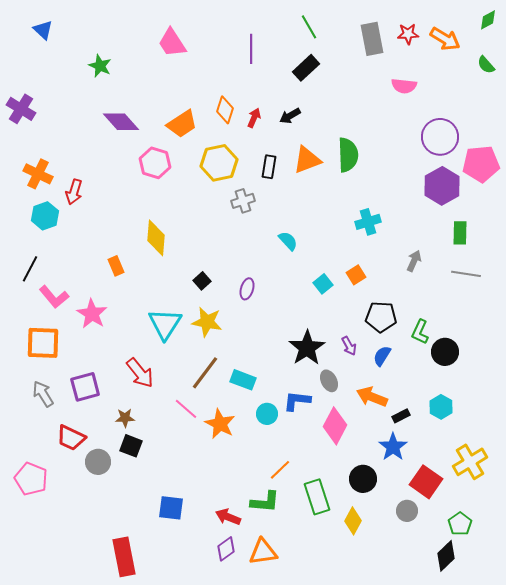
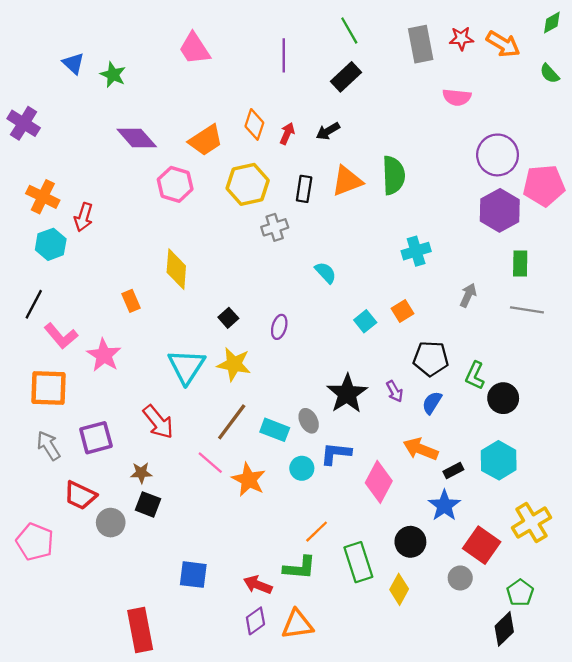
blue triangle: (43, 30) -> (73, 63), moved
gray ellipse: (329, 381) -> (309, 421), moved
cyan hexagon: (441, 407) -> (499, 460), size x1.4

